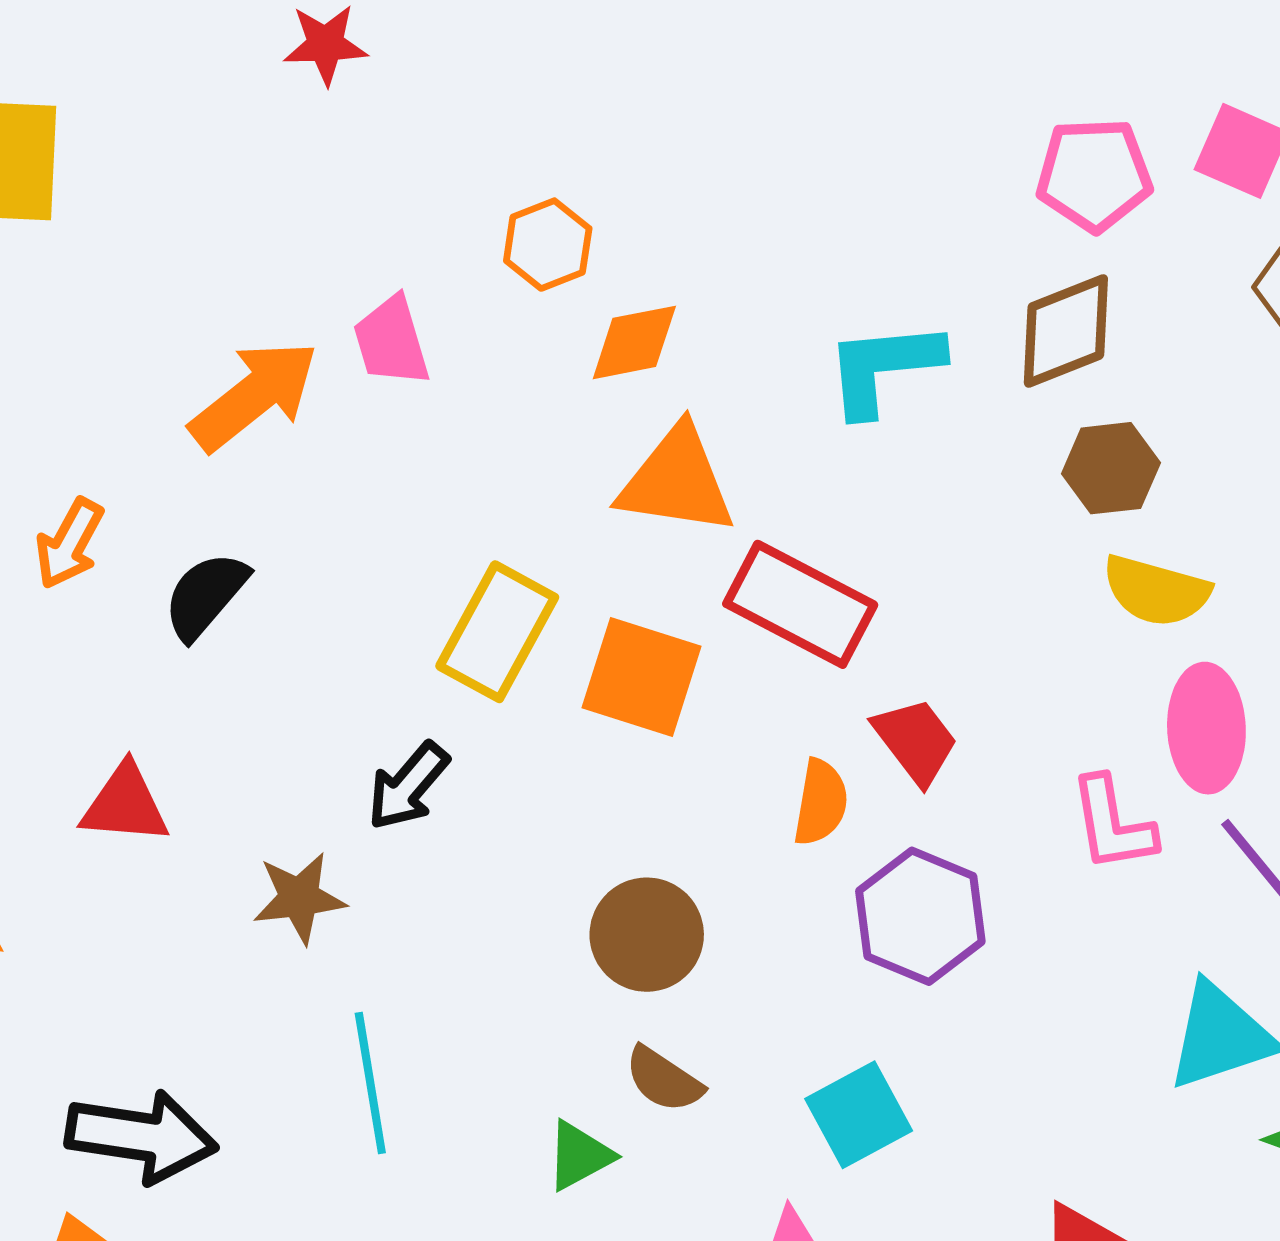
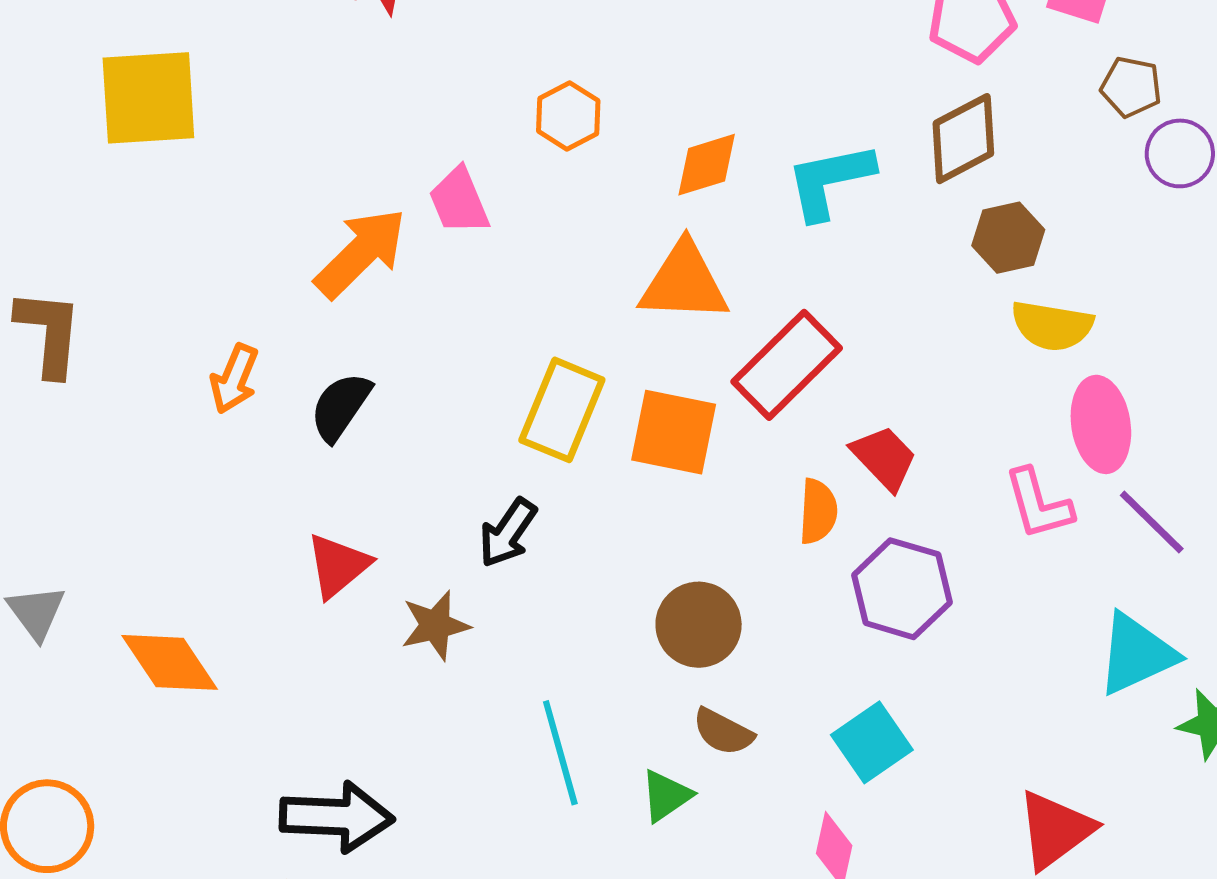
orange diamond: (634, 342) -> (707, 165), moved
red rectangle: (800, 604) -> (787, 365), turned -66
red triangle: (125, 804) -> (338, 566), moved, turned -38
cyan line: (370, 1083) -> (560, 753), moved

